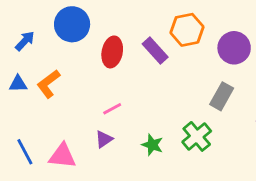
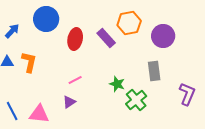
orange L-shape: (48, 84) -> (29, 62), turned 140
gray rectangle: (222, 96) -> (154, 71), turned -36
green star: (152, 145) -> (117, 84), moved

